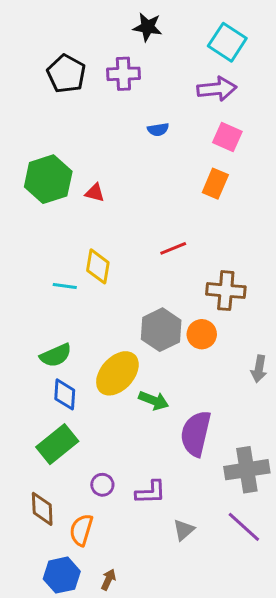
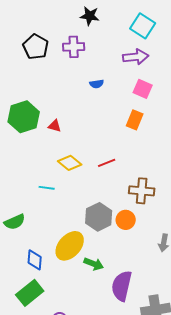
yellow diamond: (98, 266) -> (70, 163), moved, turned -60
cyan line: (65, 286) -> (47, 188), moved
green semicircle: (56, 355) -> (15, 222), moved

